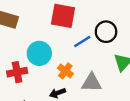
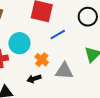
black circle: (106, 32) -> (88, 17), moved

